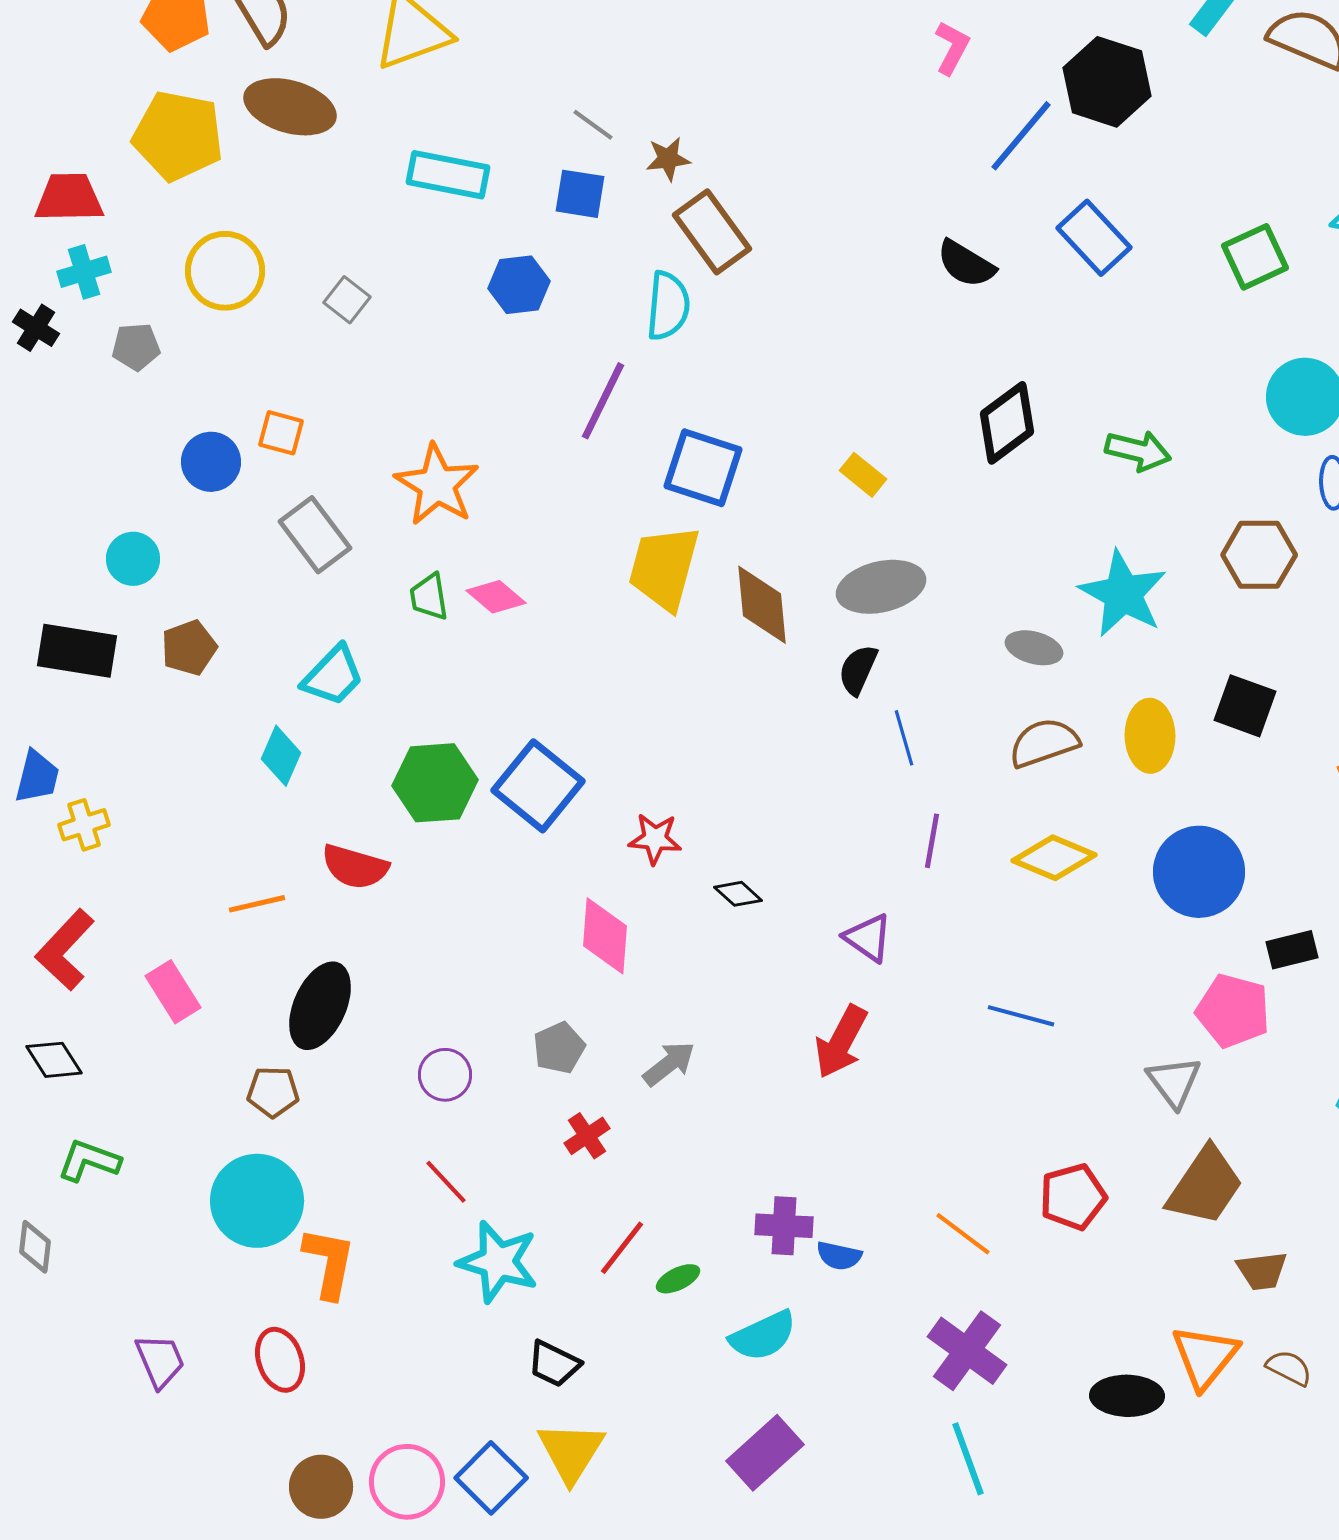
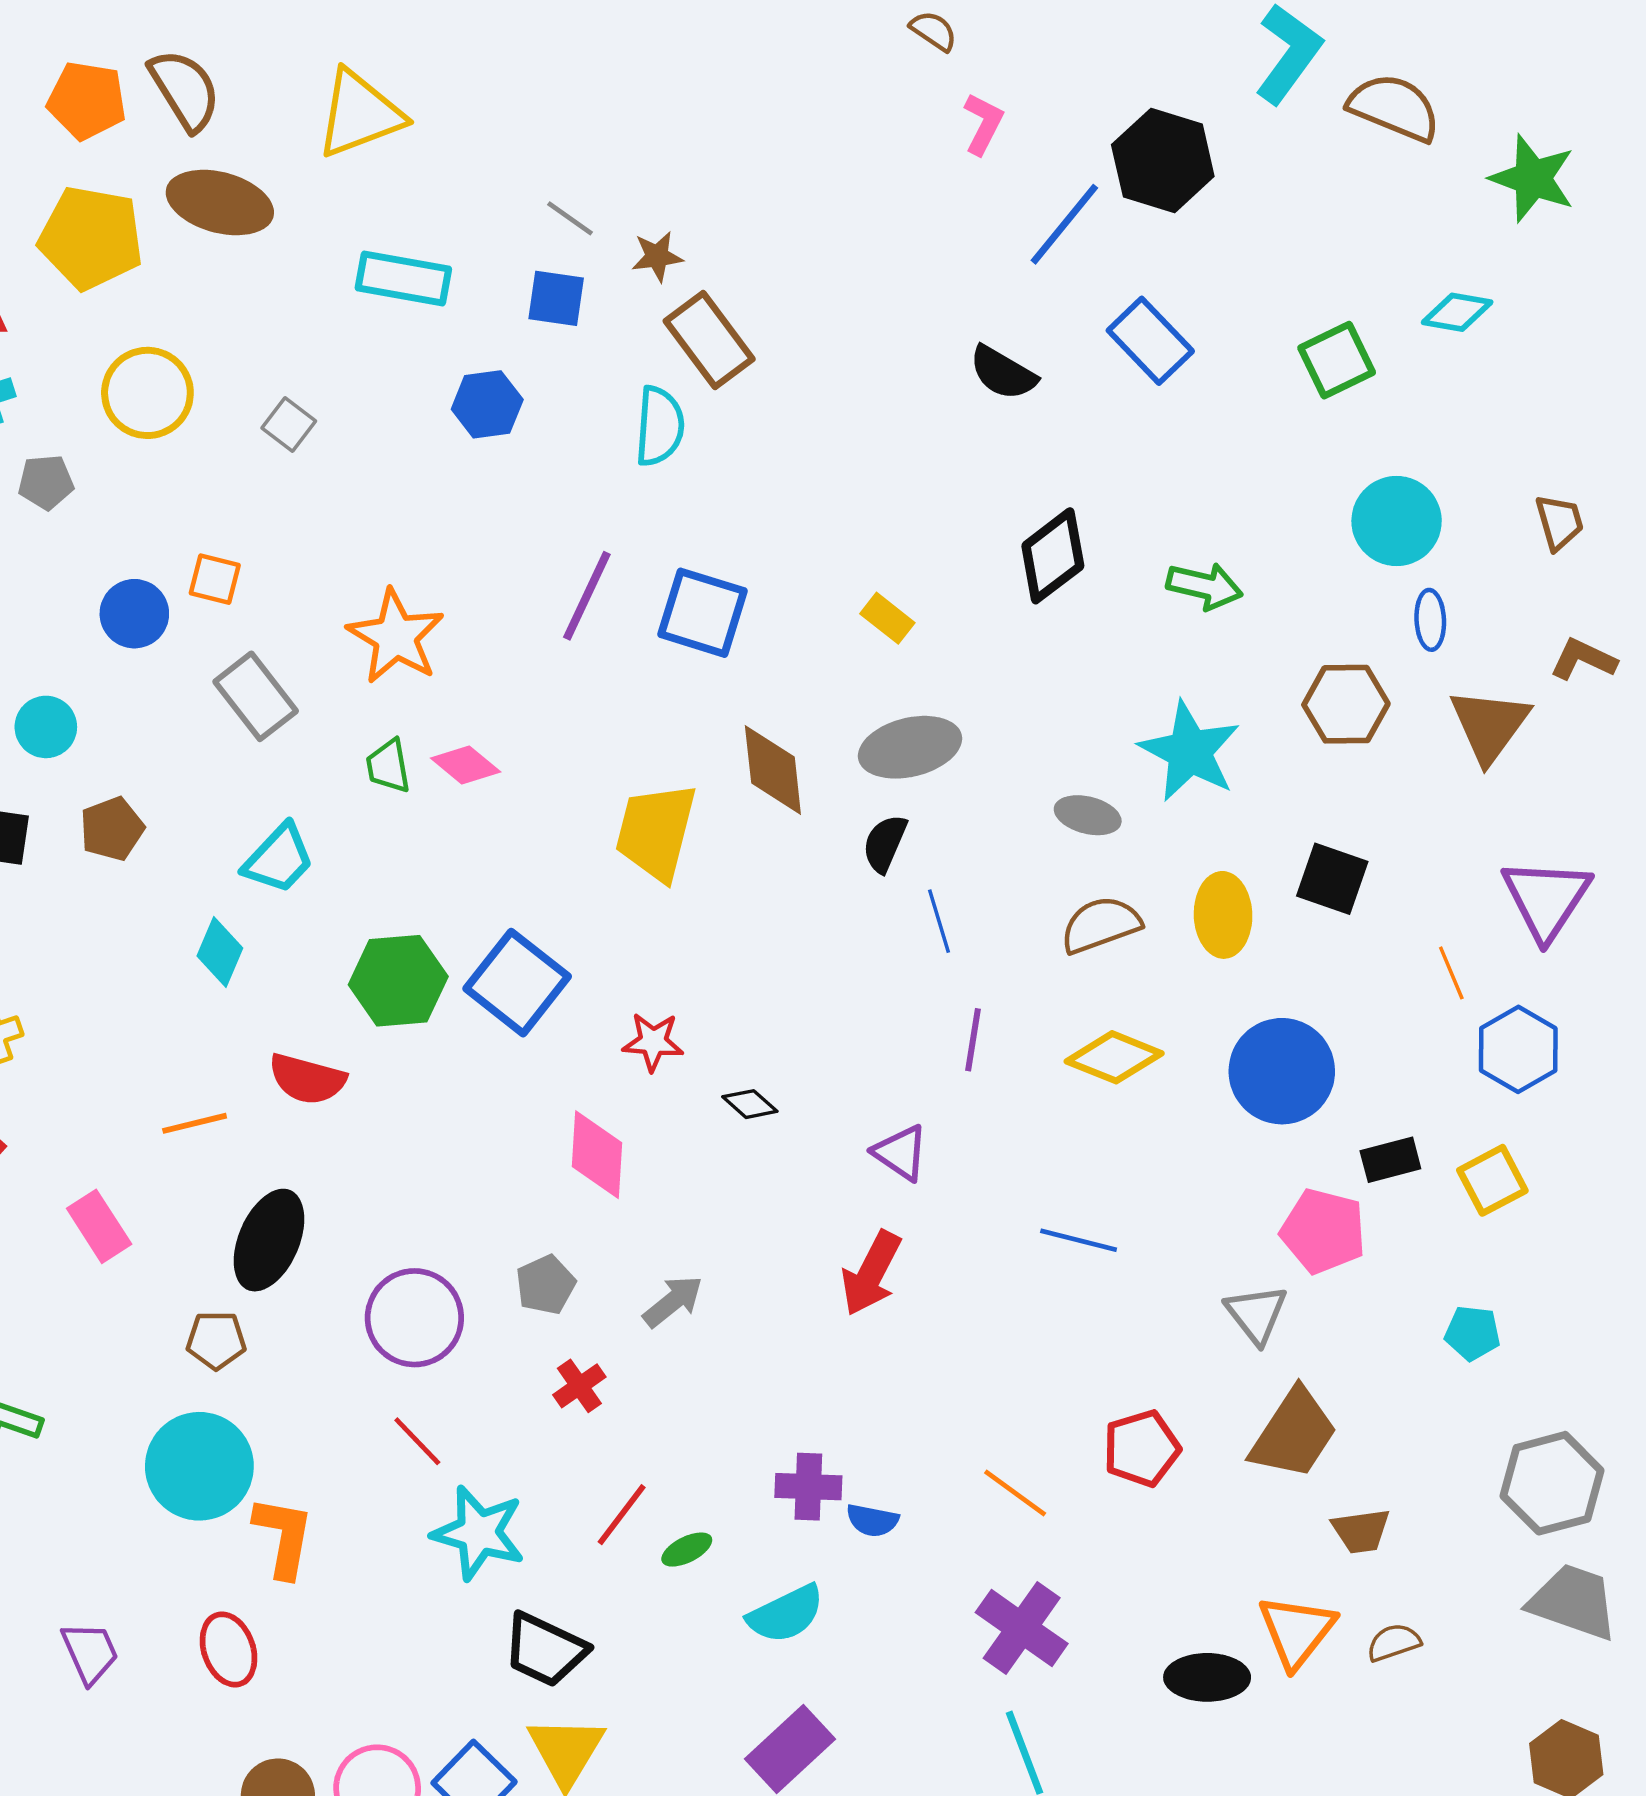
purple line: (603, 401) -> (587, 596), moved
yellow trapezoid: (664, 568) -> (656, 832), moved
purple circle: (445, 1075) -> (414, 1318), size x1.6
black trapezoid: (554, 1364) -> (545, 1650), size x1.4
brown semicircle: (1289, 1368) -> (1394, 1642), turned -45

